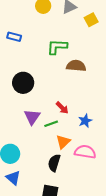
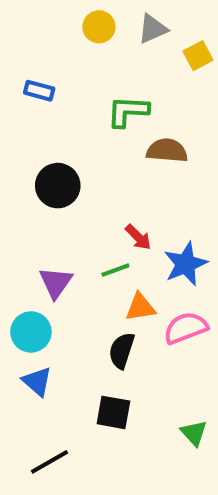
purple triangle: (32, 117) -> (56, 282), moved
blue star: (85, 121) -> (186, 264), size x1.5
orange triangle: (63, 142) -> (140, 307), turned 35
pink semicircle: (85, 152) -> (186, 328), turned -30

